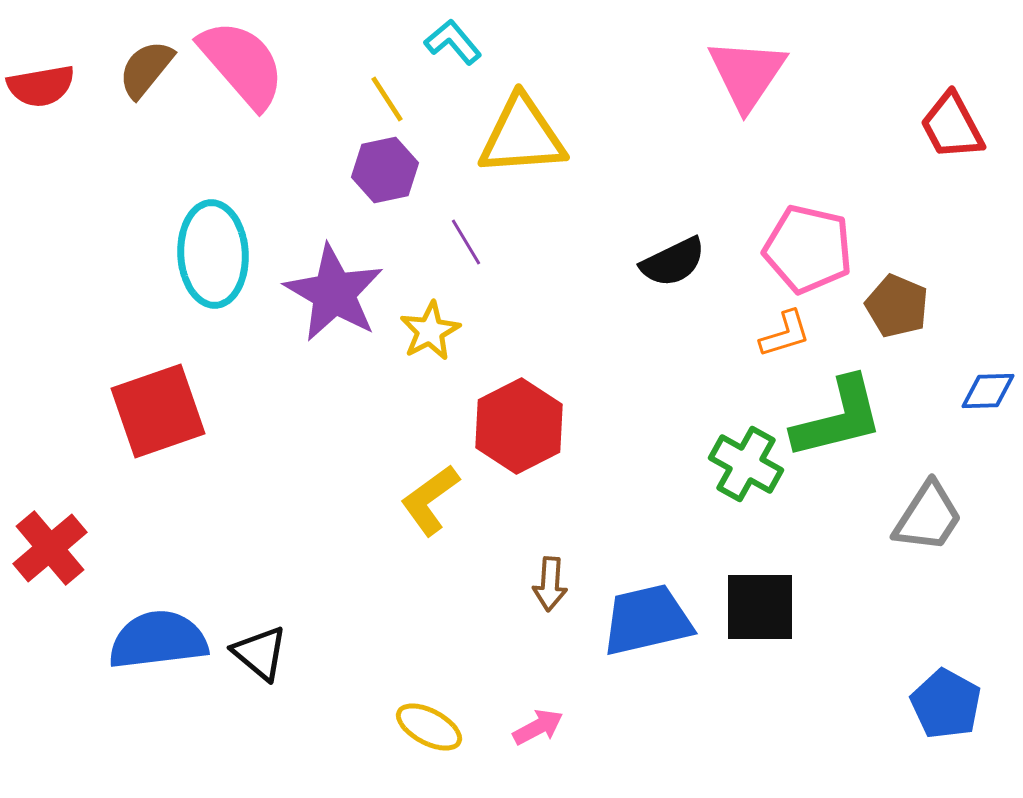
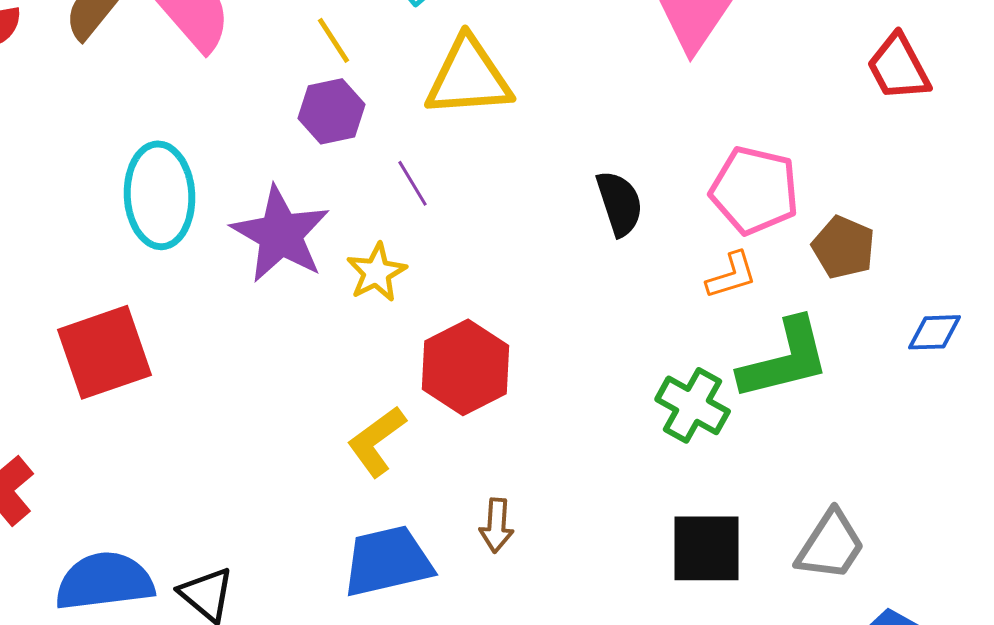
black semicircle: (673, 262) -> (620, 203), turned -82
gray trapezoid: (928, 517) -> (831, 545), moved
blue trapezoid: (647, 620) -> (388, 561), moved

